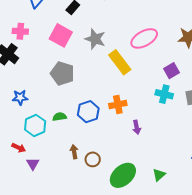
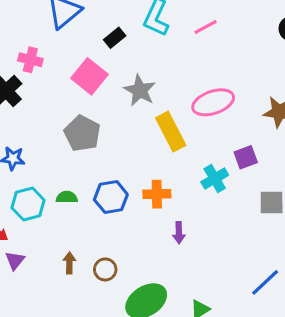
cyan cross: (164, 94) -> (215, 179), moved, turned 36
brown arrow: (74, 152) -> (69, 263), moved

